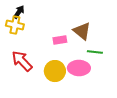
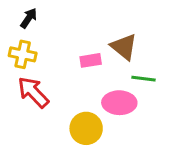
yellow cross: (15, 25) -> (23, 54), moved
yellow circle: (55, 71) -> (86, 128), moved

